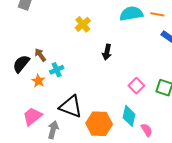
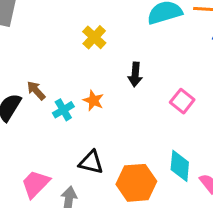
orange star: (38, 81) -> (93, 100), moved
pink square: (136, 86) -> (182, 101), moved
black triangle: (71, 107) -> (91, 162), size x0.7

